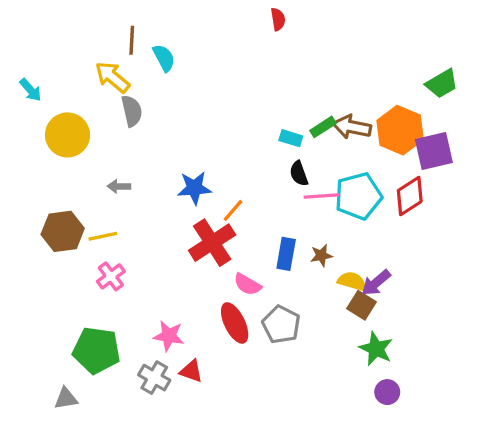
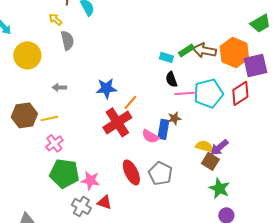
yellow arrow: (112, 77) -> (55, 19), size x0.6
brown star: (321, 255) -> (174, 118), moved
pink semicircle: (247, 284) -> (150, 136), moved
green pentagon: (96, 350) -> (64, 173), moved

